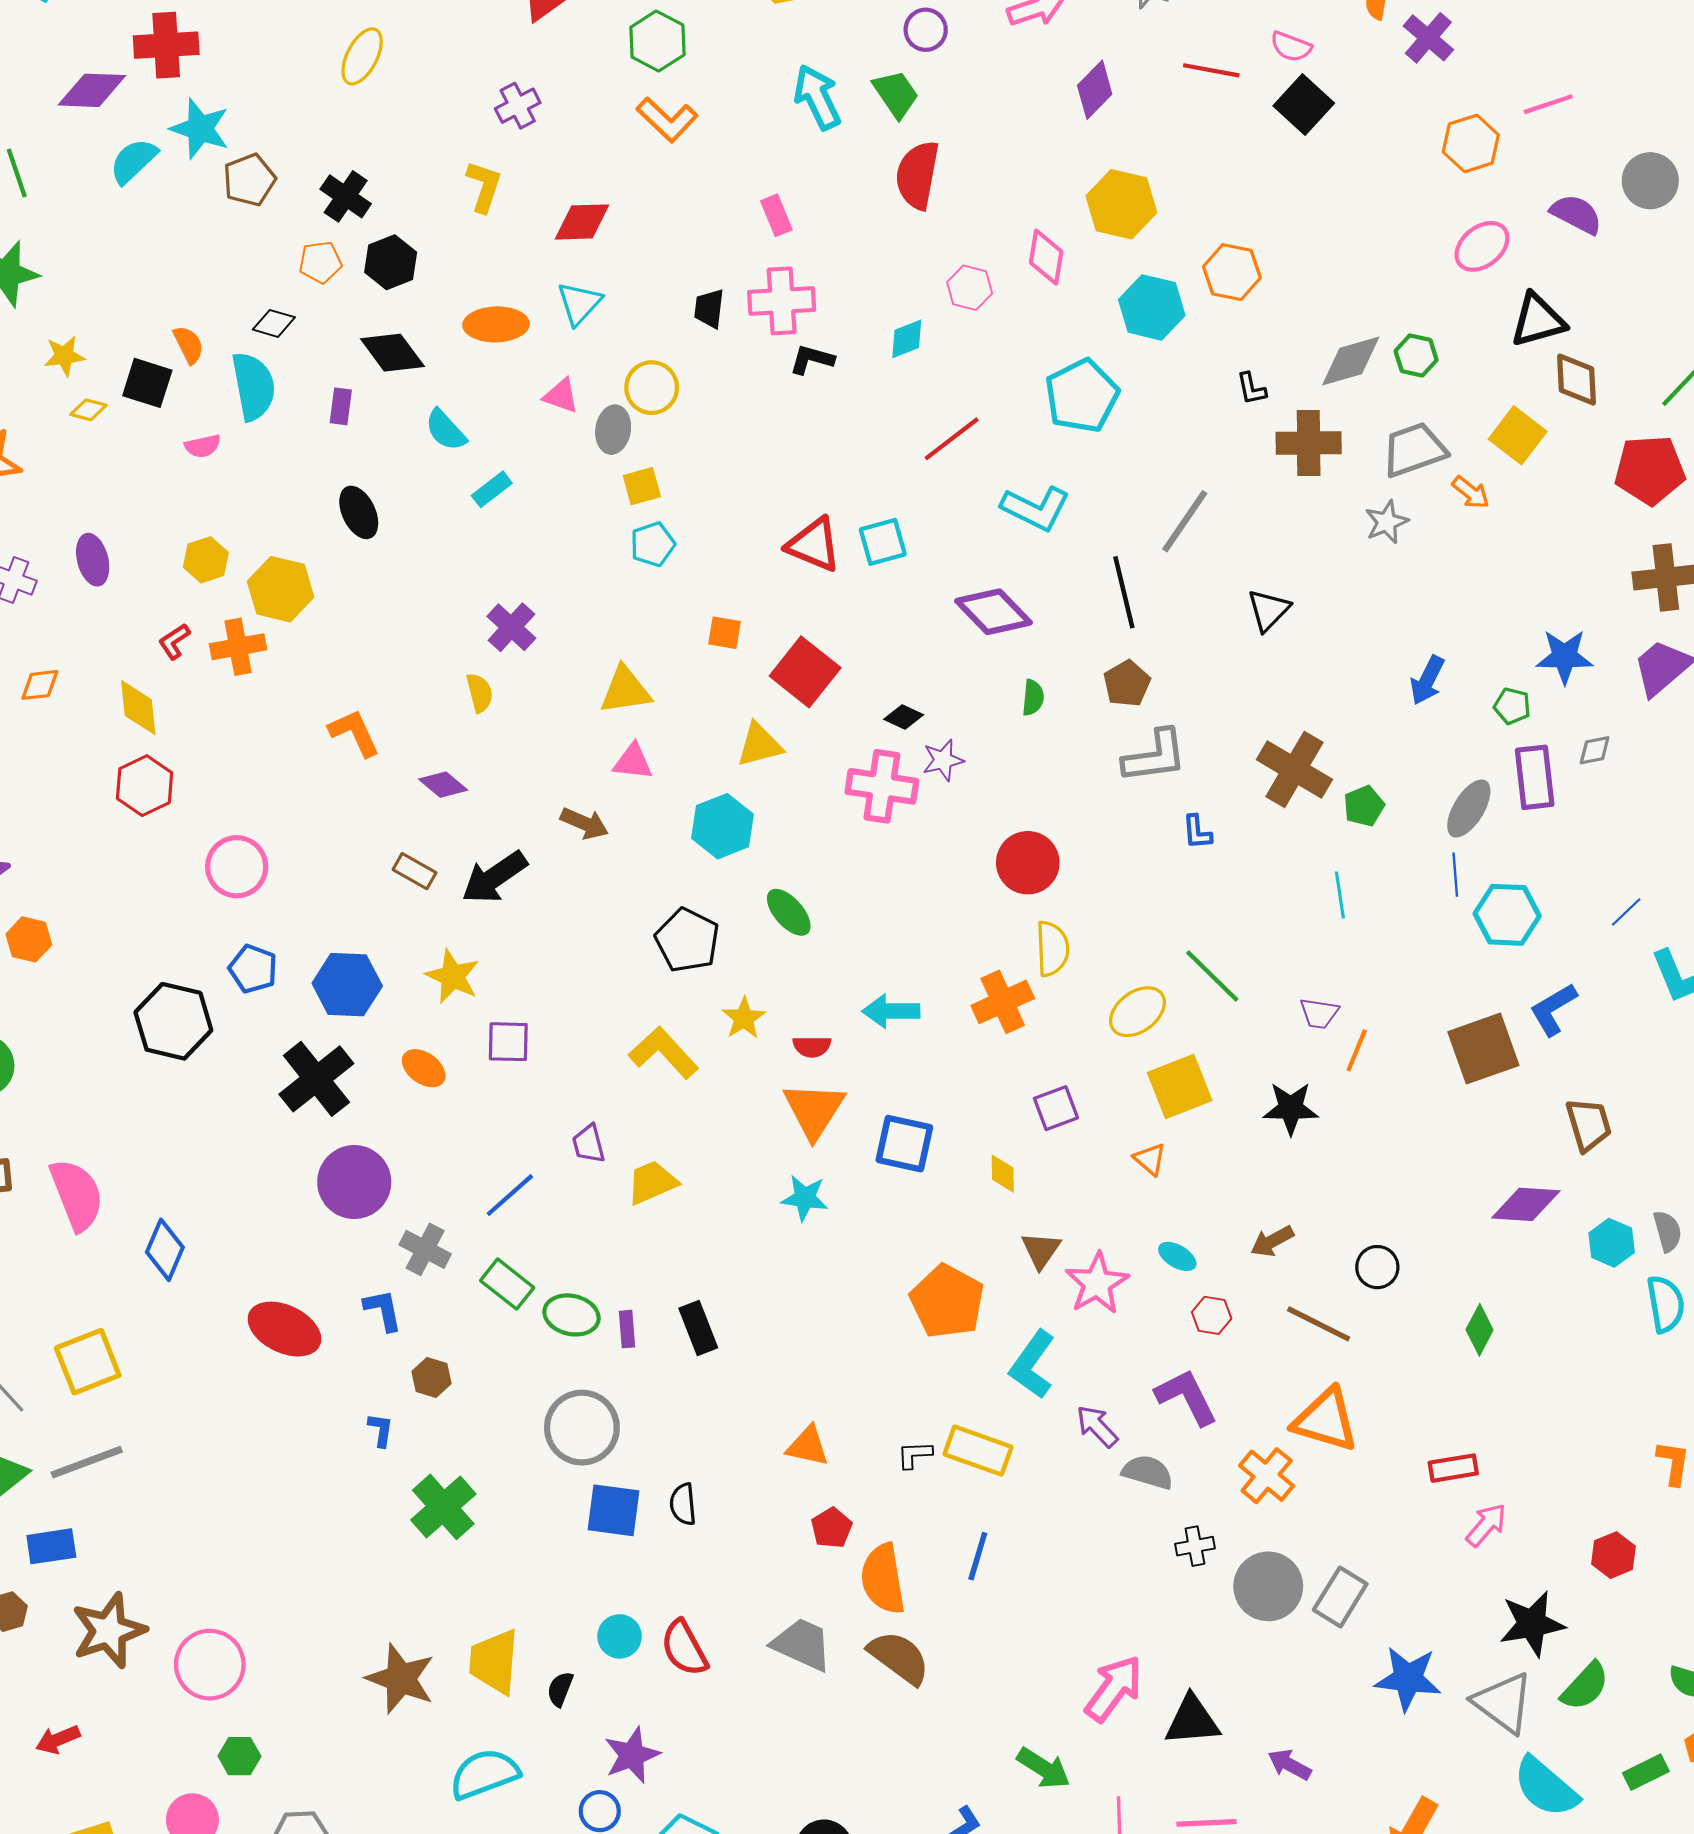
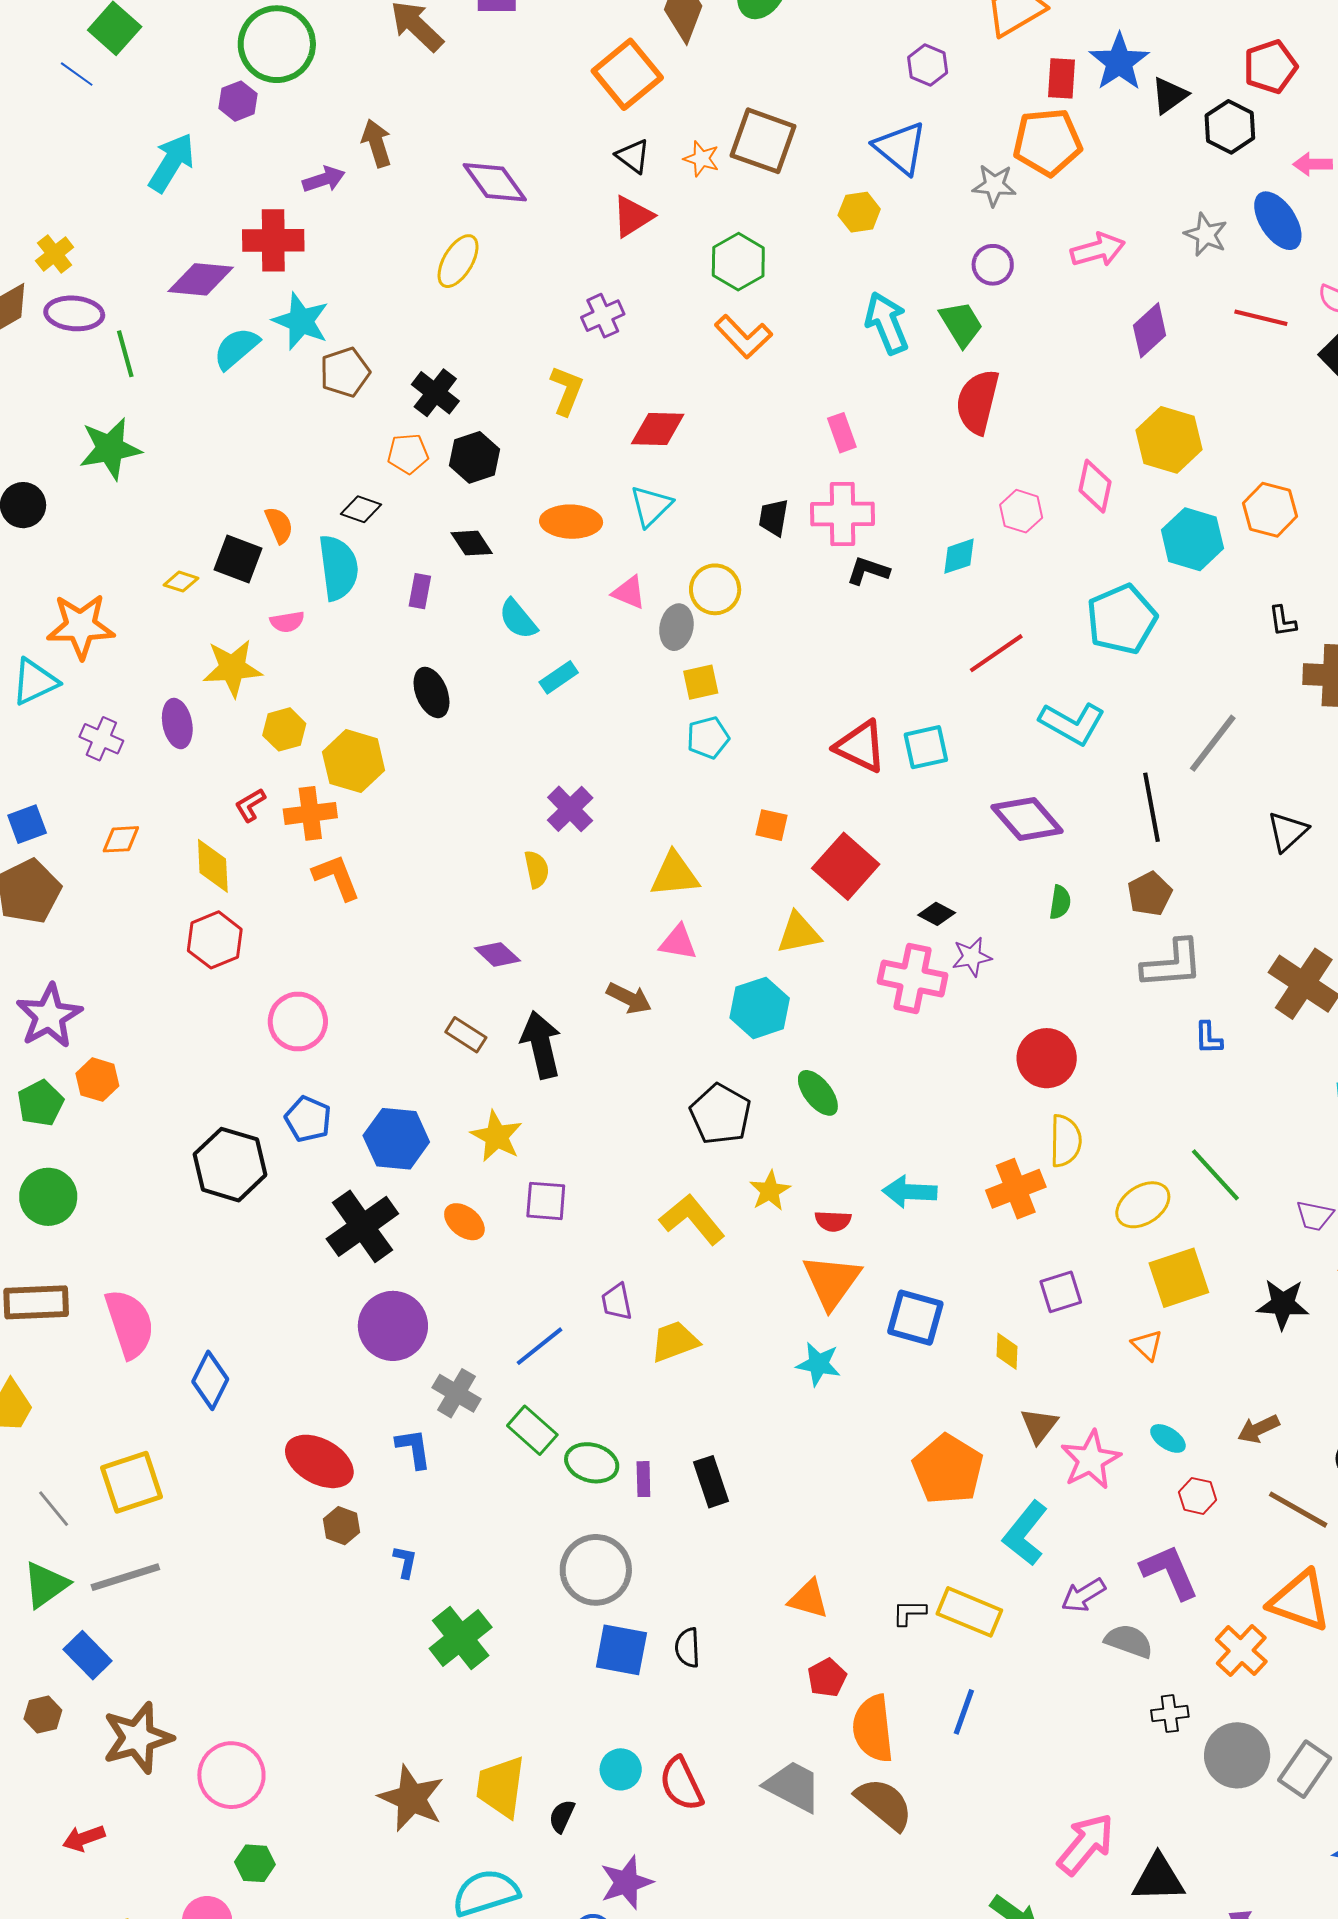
black diamond: (392, 353) -> (472, 543), size x0.7
yellow star: (64, 356) -> (232, 668), moved, size x1.5
orange L-shape: (354, 733) -> (336, 877), moved
black arrow: (494, 877) -> (541, 1045), turned 108
brown hexagon: (431, 1377) -> (341, 1526), moved
purple arrow: (1097, 1426) -> (1083, 1595), turned -81
blue rectangle: (51, 1546) -> (88, 1655), turned 51

